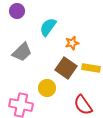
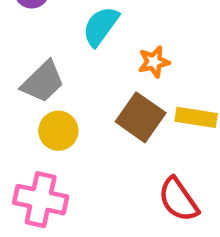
yellow circle: (47, 88) -> (58, 131), moved

